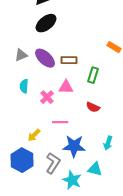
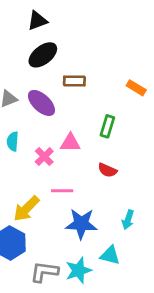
brown rectangle: (69, 60) -> (74, 81), moved
yellow arrow: (34, 135) -> (26, 209), size x1.5
gray L-shape: (53, 163) -> (44, 272), moved, turned -115
cyan star: (72, 180) -> (79, 270), turned 30

